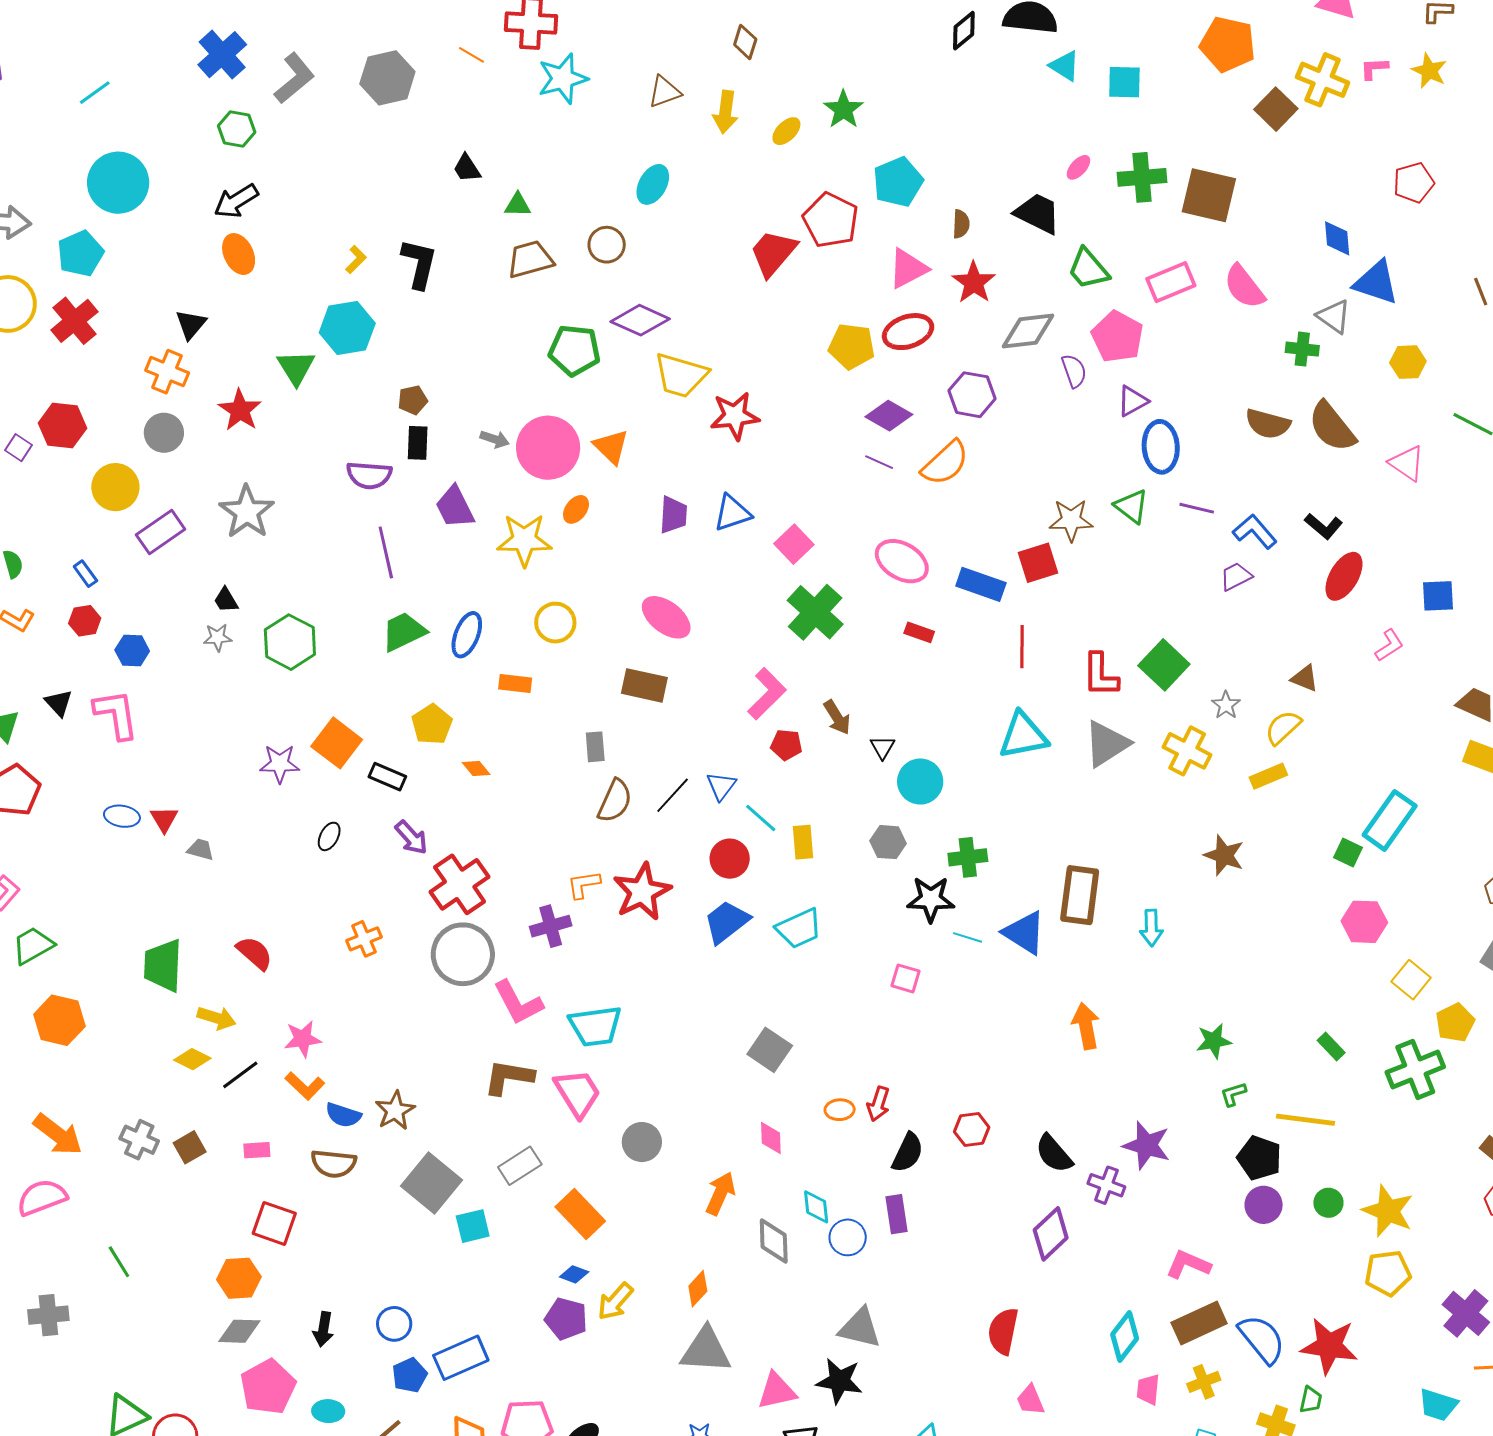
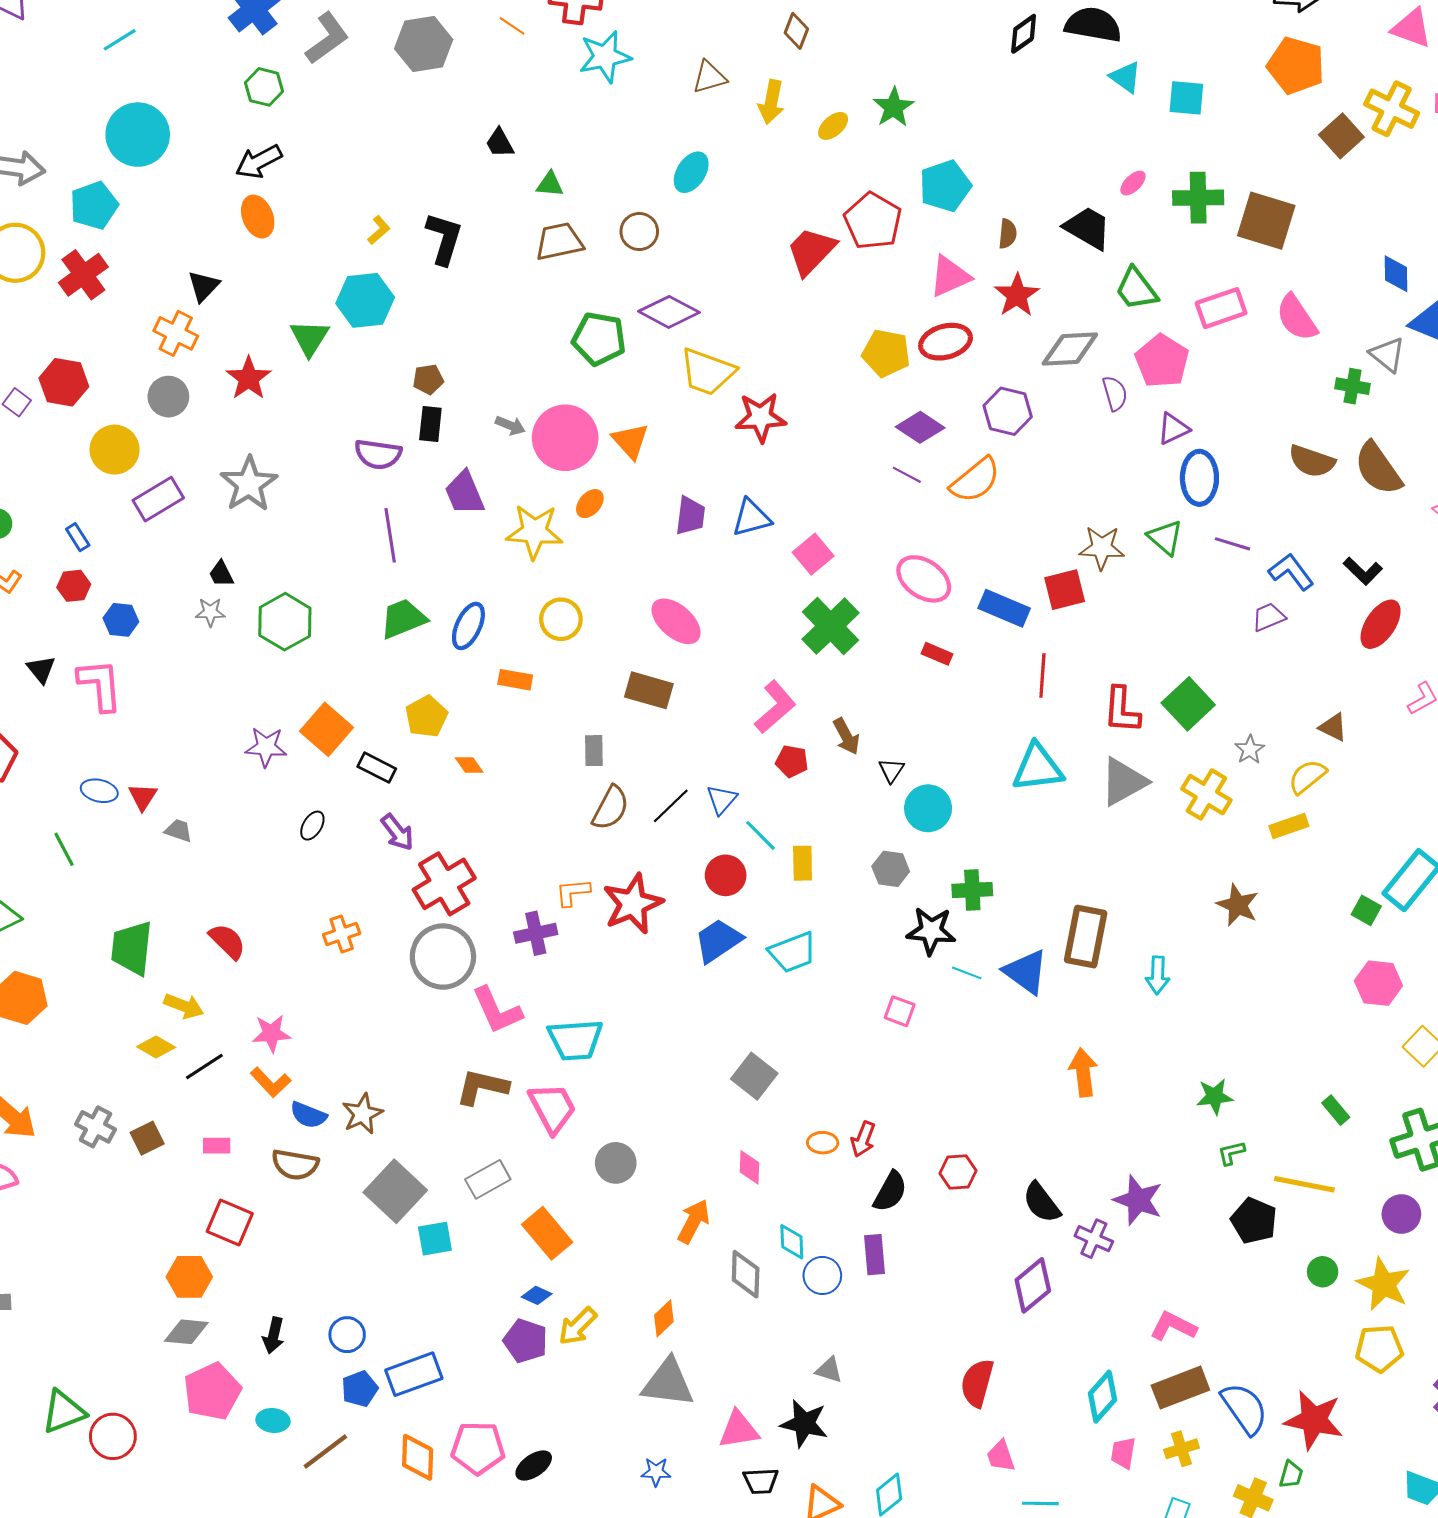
purple circle: (1264, 1205) -> (1401, 1214), moved
green line: (119, 1262) -> (64, 849), moved
gray triangle: (860, 1328) -> (829, 1370), size x0.6

